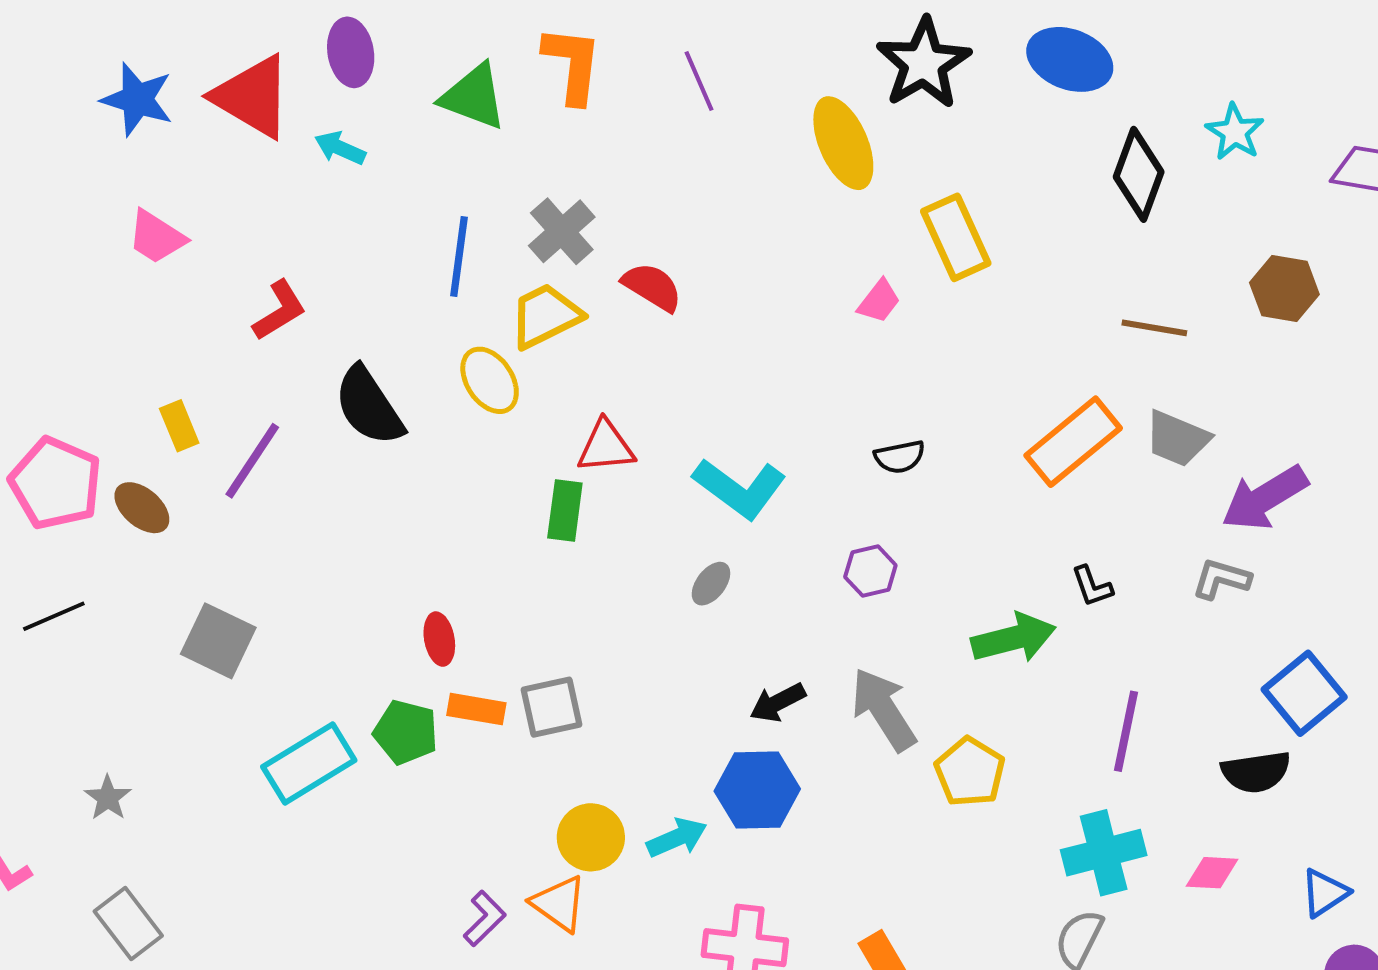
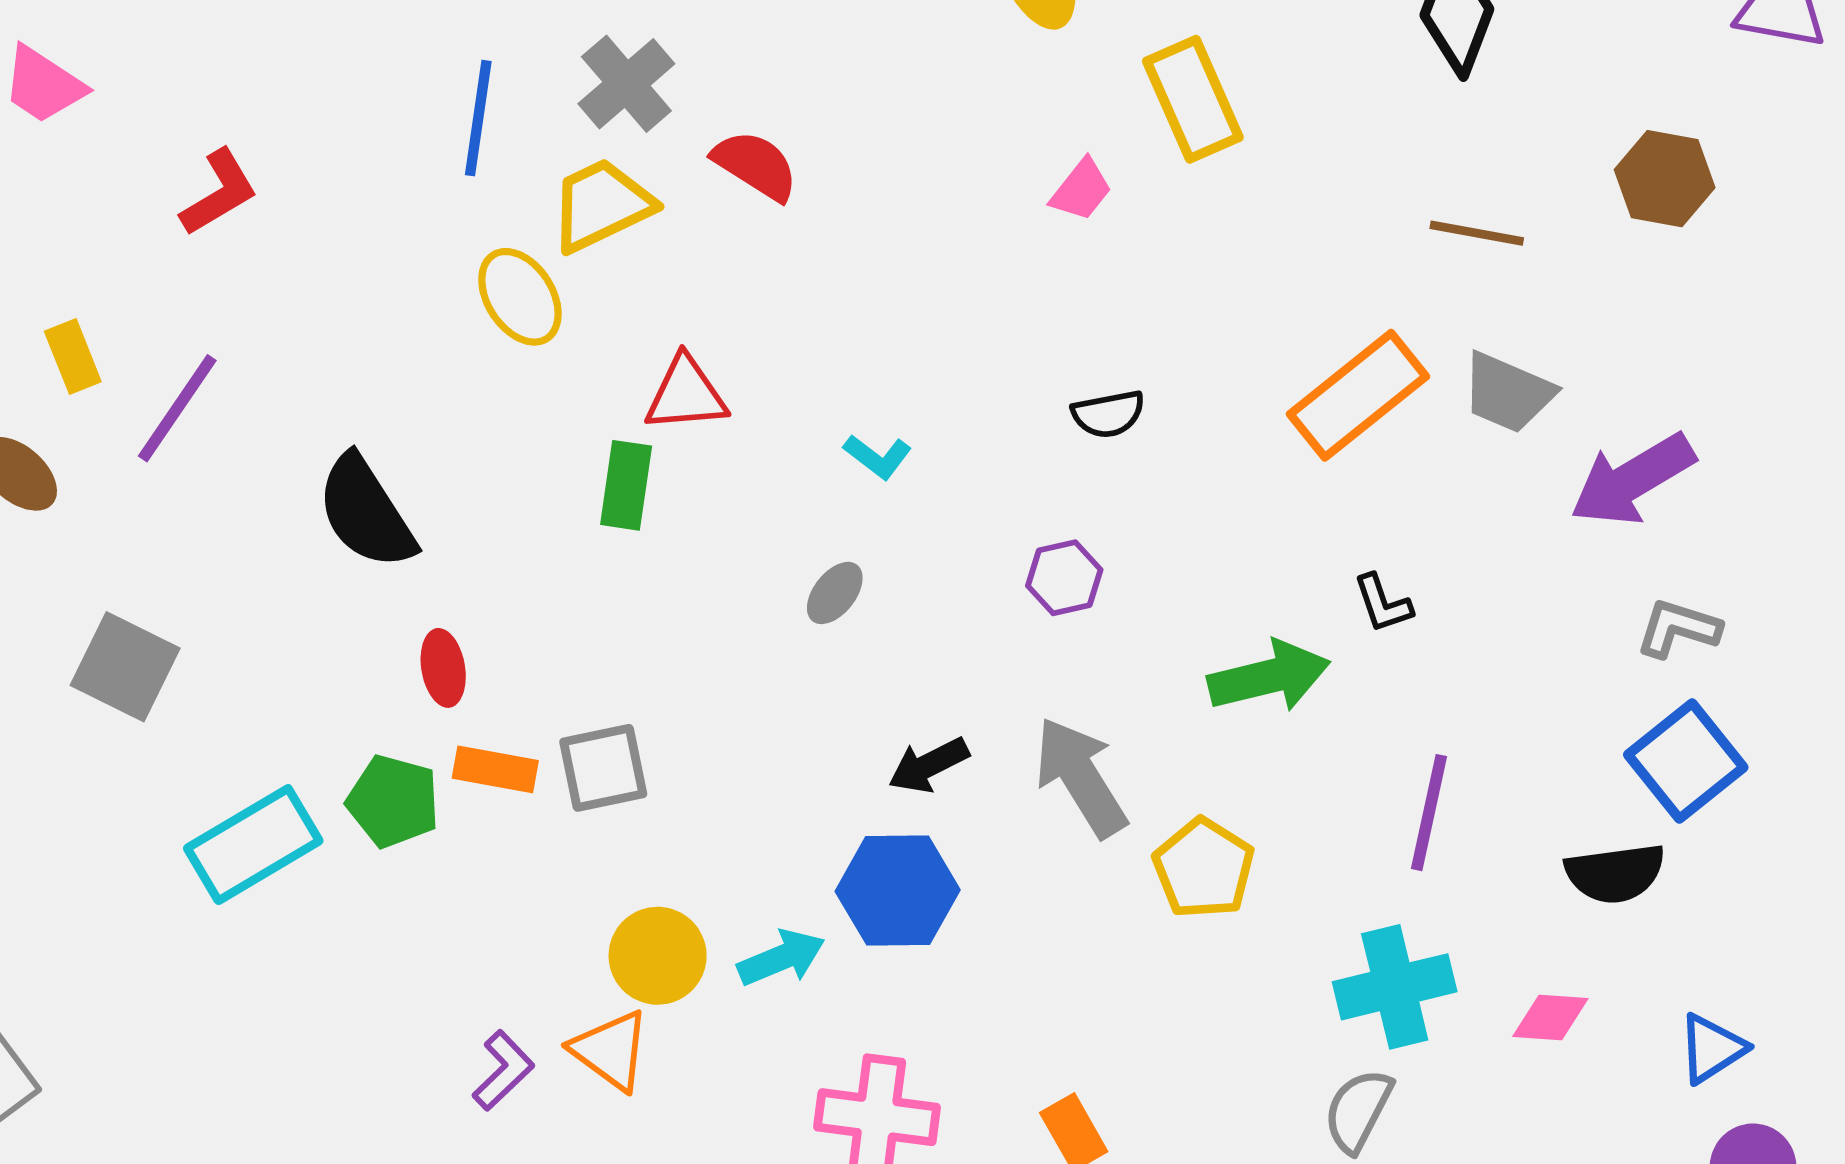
black semicircle: (369, 406) -> (366, 512), moved
cyan L-shape: (740, 488) -> (878, 457), size x0.5
gray L-shape: (1221, 579) -> (1678, 628), moved

